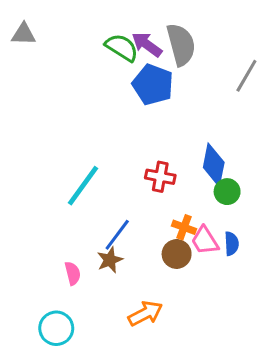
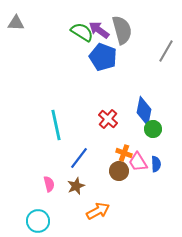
red cross: (160, 177) -> (108, 119), turned 30
cyan line: (83, 186) -> (56, 125), turned -48
brown star: (110, 260) -> (76, 186), moved

